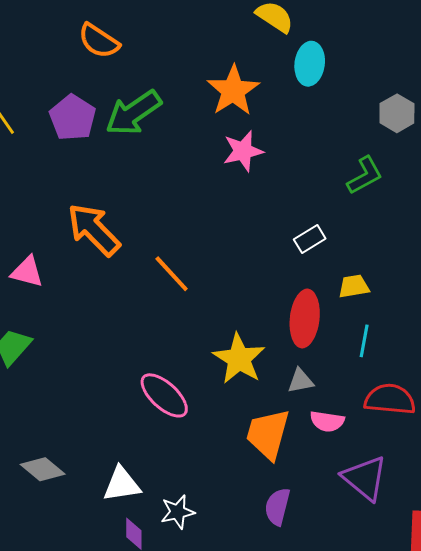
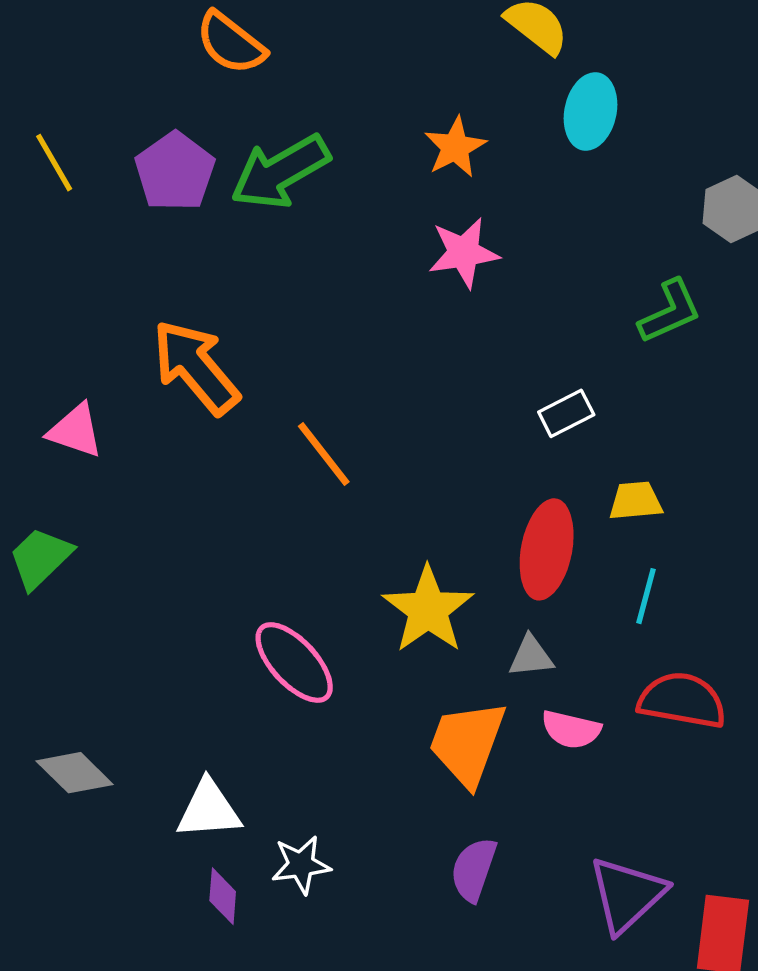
orange star: (233, 91) -> (455, 147), size x0.7
purple triangle: (365, 478) -> (627, 895), moved, turned 33

